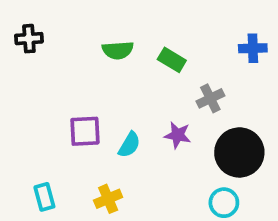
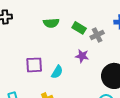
gray cross: (210, 98) -> (97, 35), moved
purple star: (178, 135) -> (82, 56), moved

